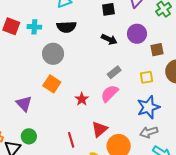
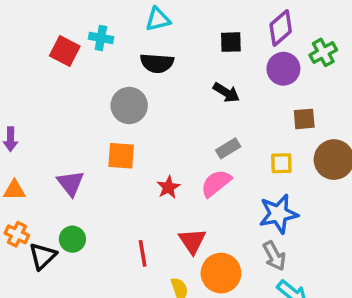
cyan cross: (34, 27) -> (101, 38), moved
purple circle: (137, 34) -> (283, 69), moved
orange square: (52, 84) -> (121, 156), turned -36
red triangle: (100, 129) -> (192, 241), turned -30
gray arrow: (149, 132) -> (274, 256), turned -108

